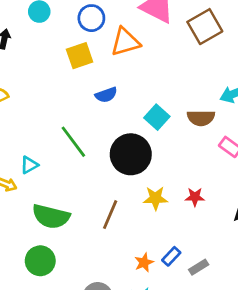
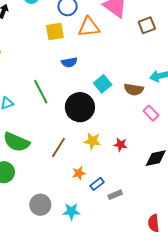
brown square: (205, 27) -> (147, 25), size x0.7
orange star: (144, 263) -> (79, 173), moved

